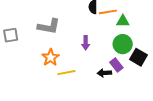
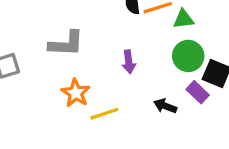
purple rectangle: (116, 65) -> (198, 92), moved
black arrow: (104, 73) -> (165, 106), turned 32

